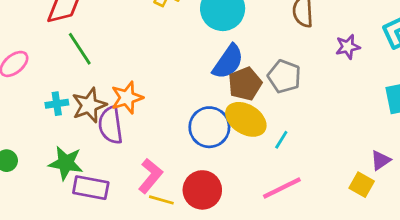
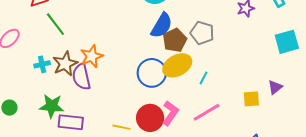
yellow ellipse: (246, 119) -> (177, 65), turned -56
pink L-shape: (150, 176) -> (170, 113), moved
yellow square: (362, 185) -> (251, 99), moved, turned -30

